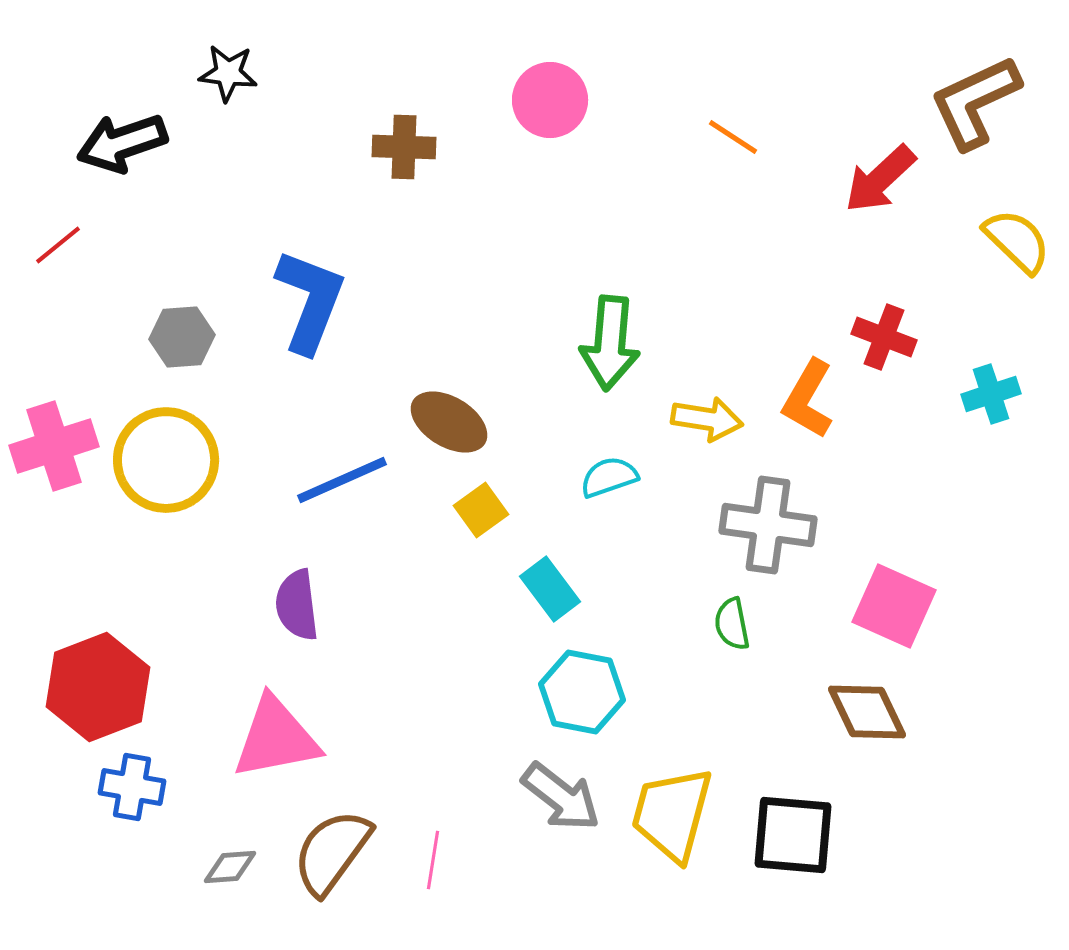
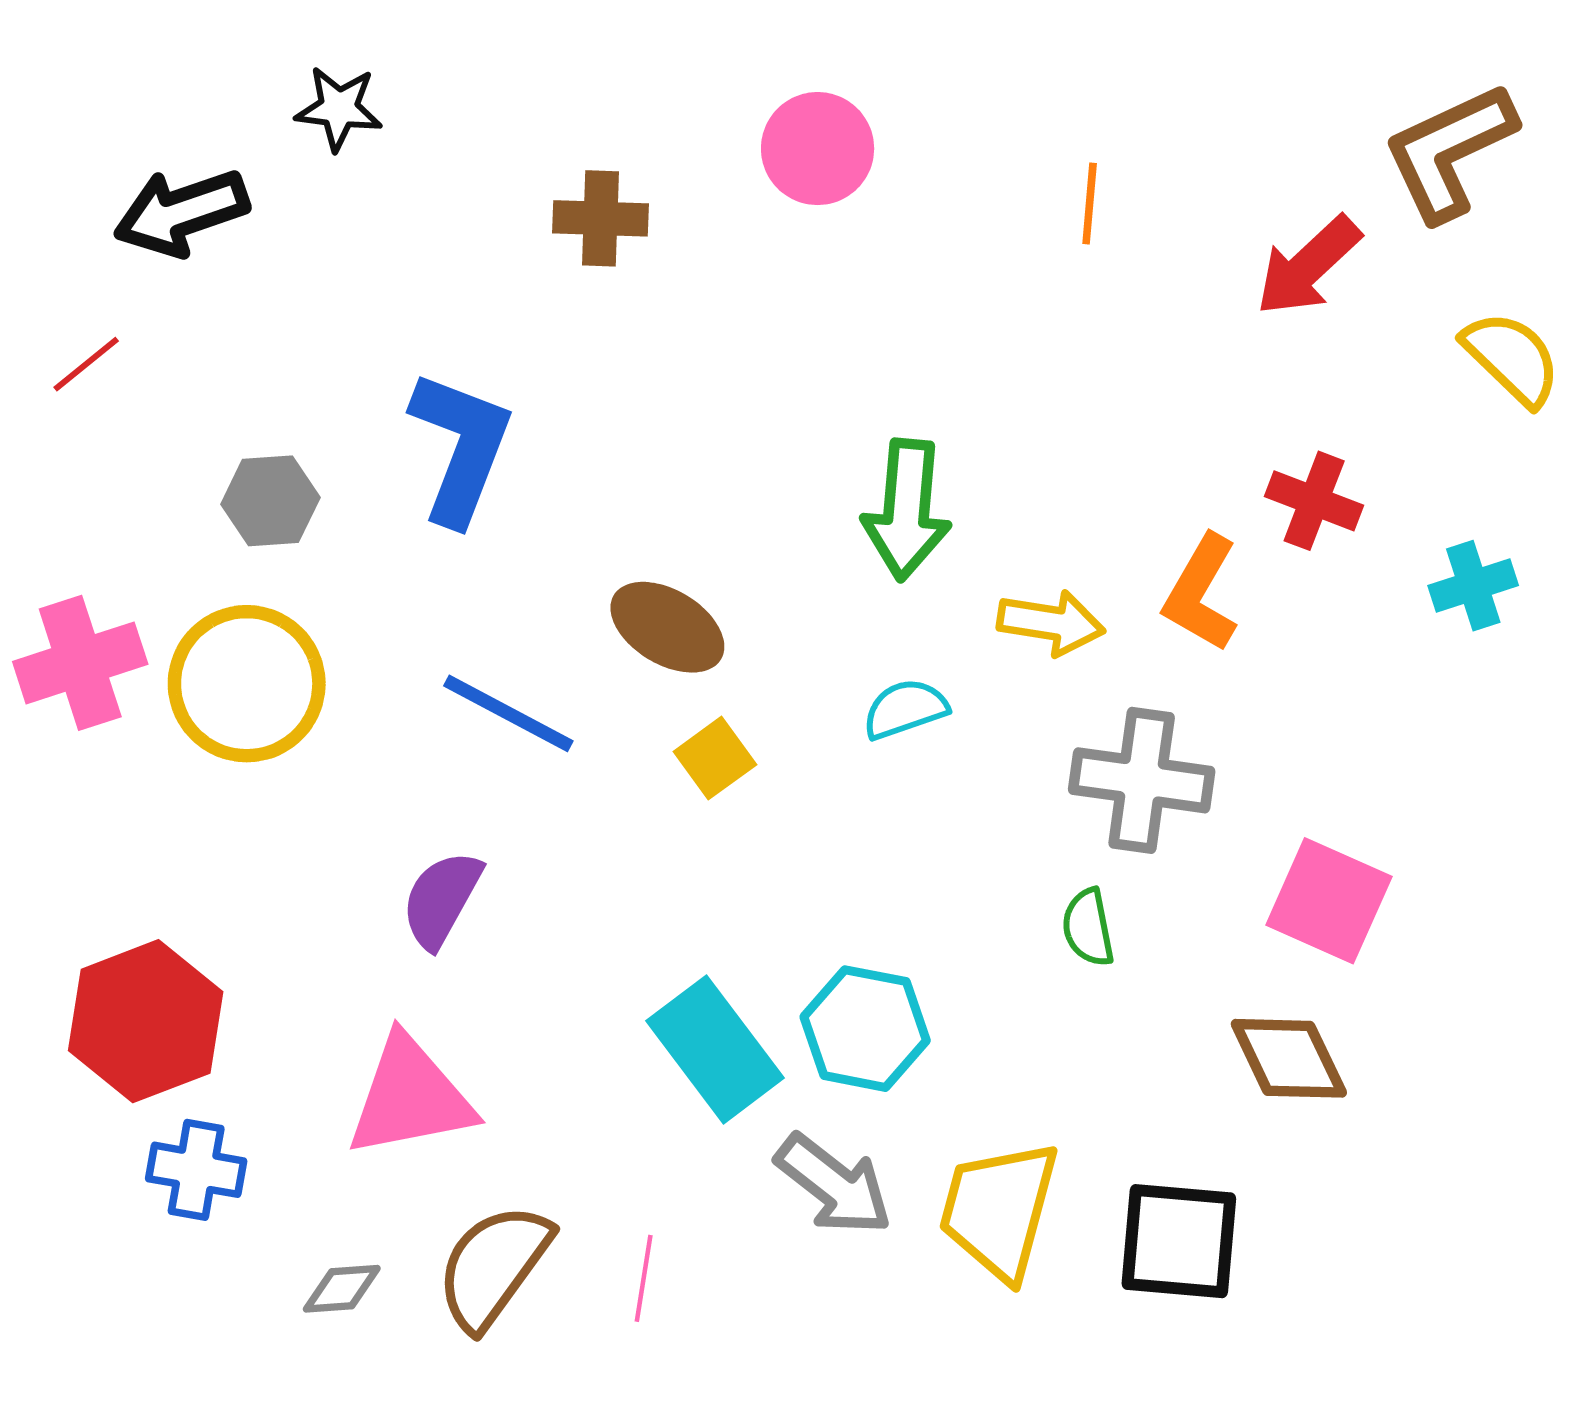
orange line: (733, 137) -> (1090, 204), turned 62
blue line: (342, 480) -> (508, 713), turned 52
cyan rectangle: (550, 589) -> (715, 1049), moved, size x1.5
purple semicircle: (297, 605) -> (441, 899), turned 36

